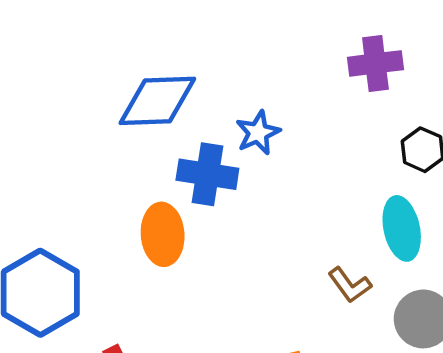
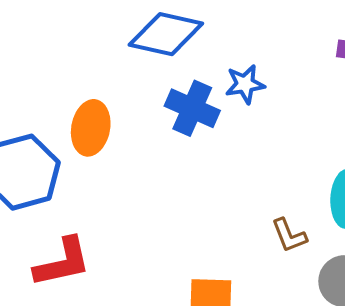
orange ellipse: (163, 234) -> (91, 128), moved

